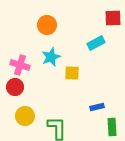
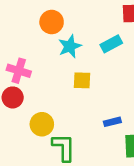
cyan star: (51, 57) -> (70, 46), moved
yellow circle: (25, 116) -> (42, 124), moved

